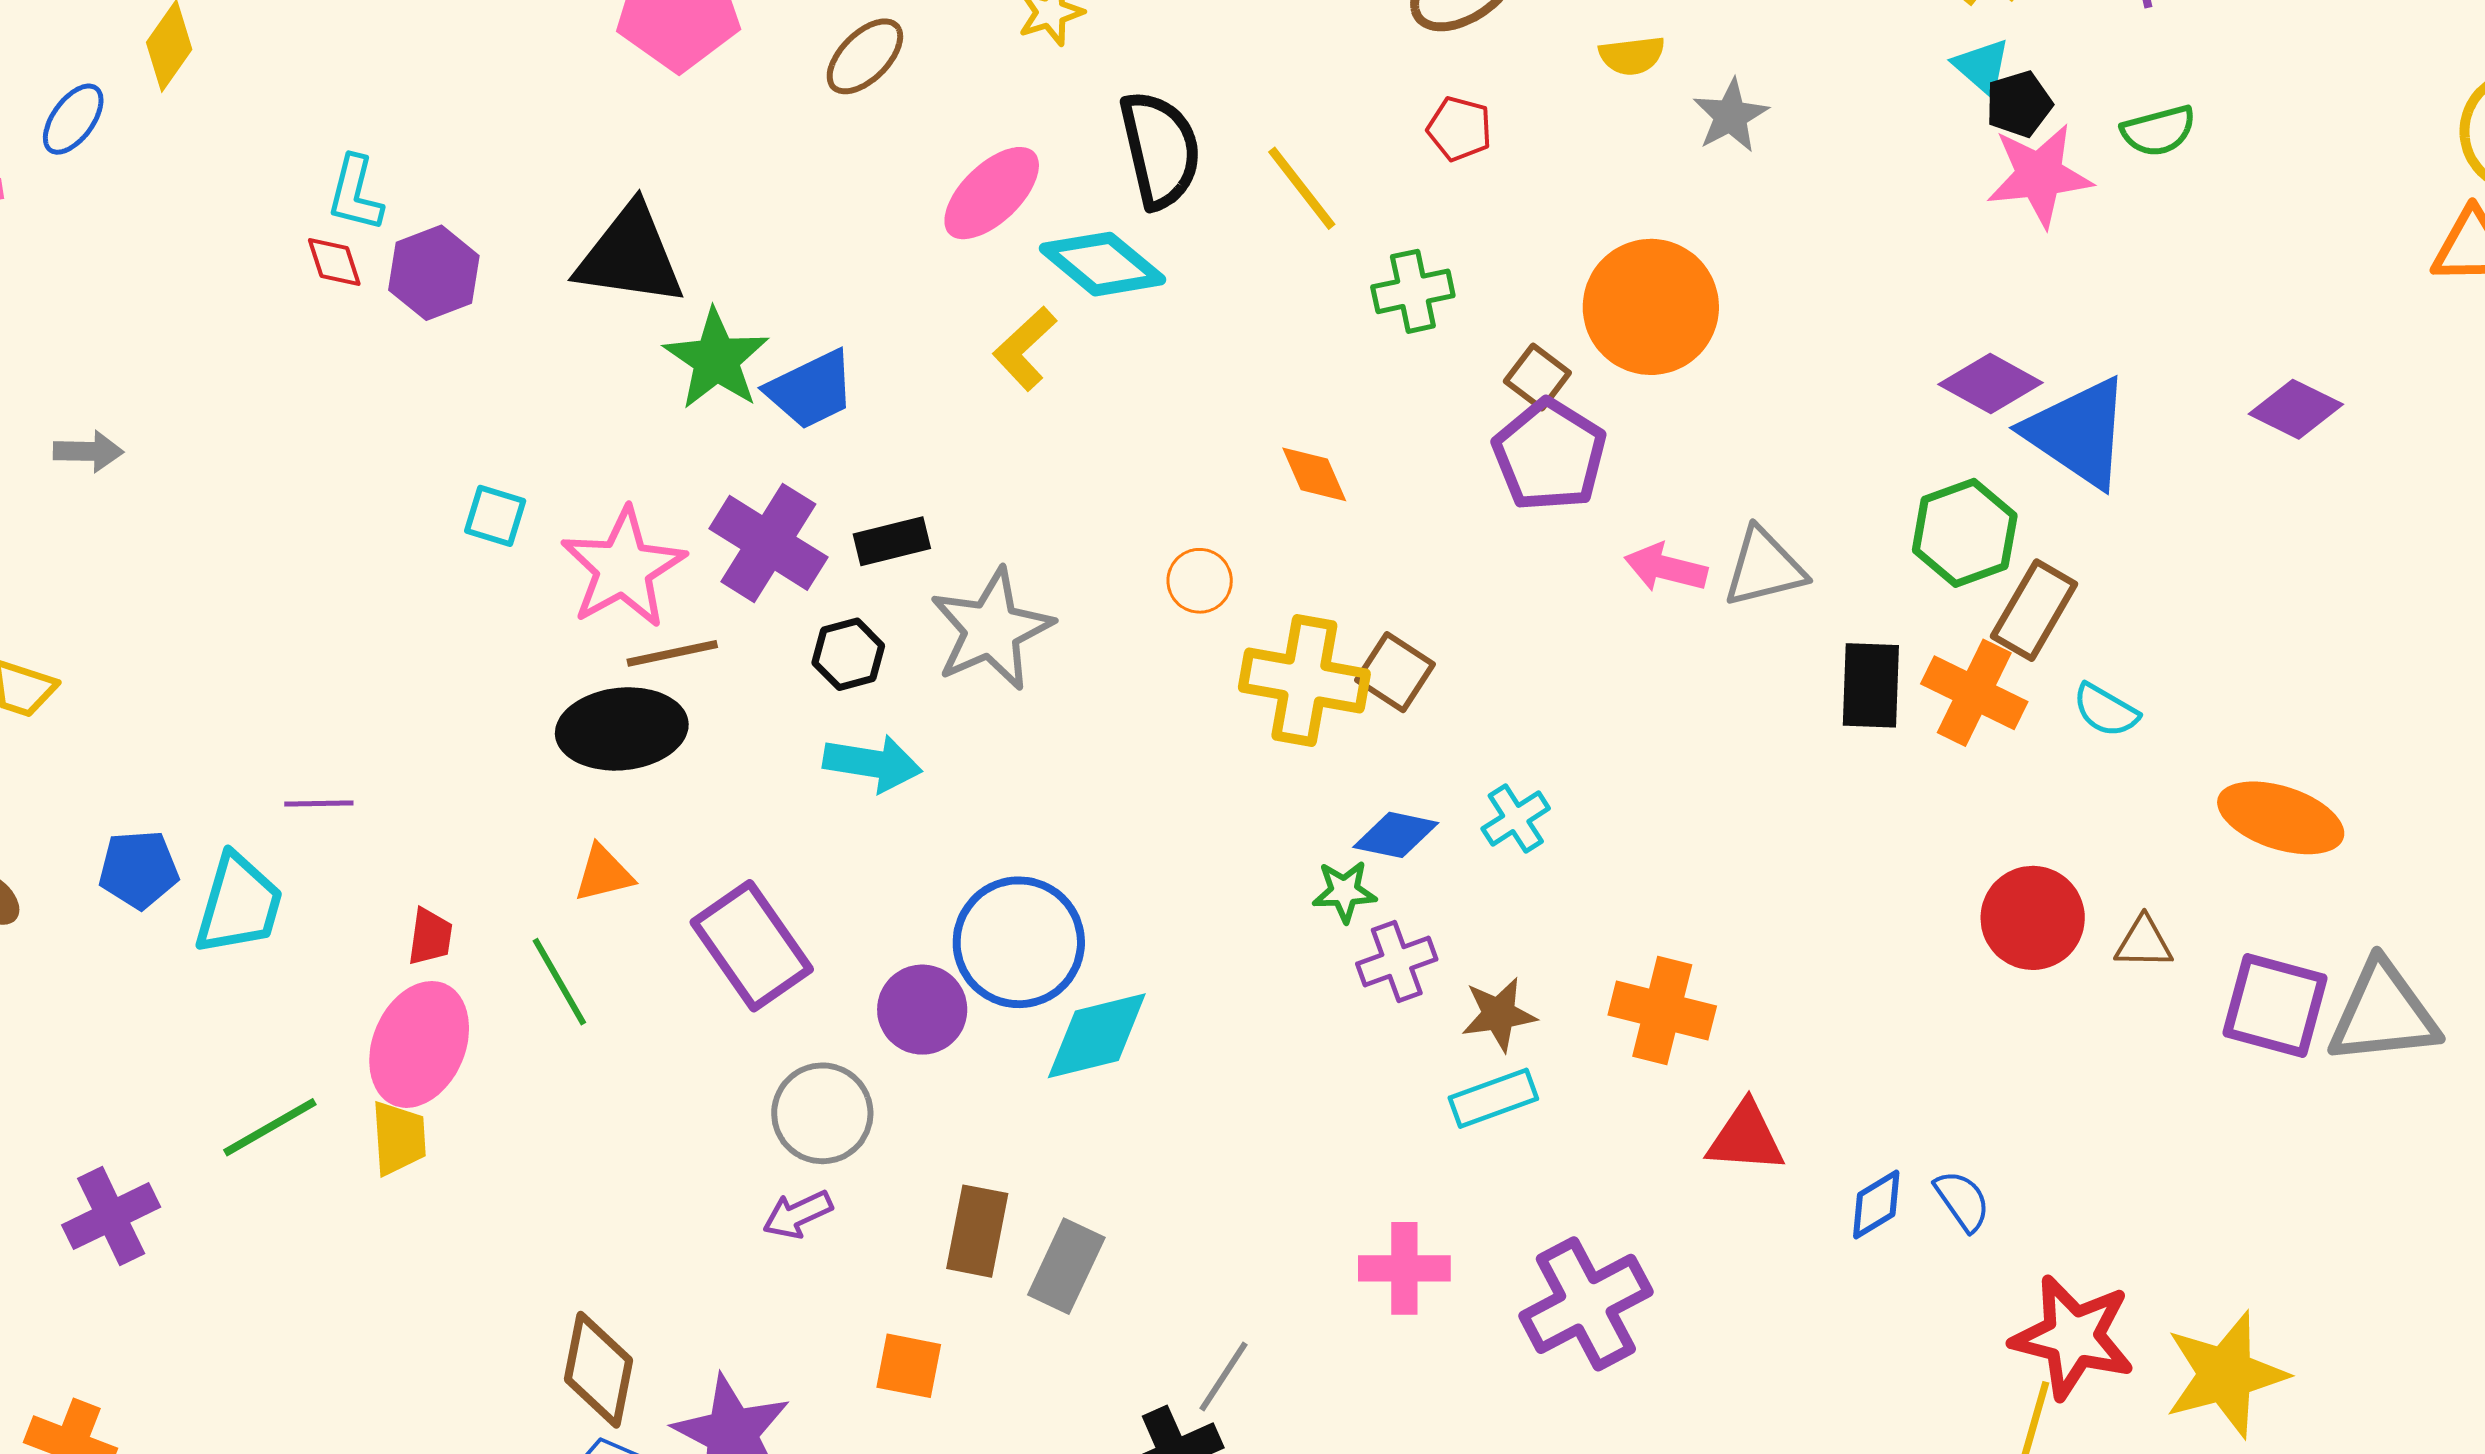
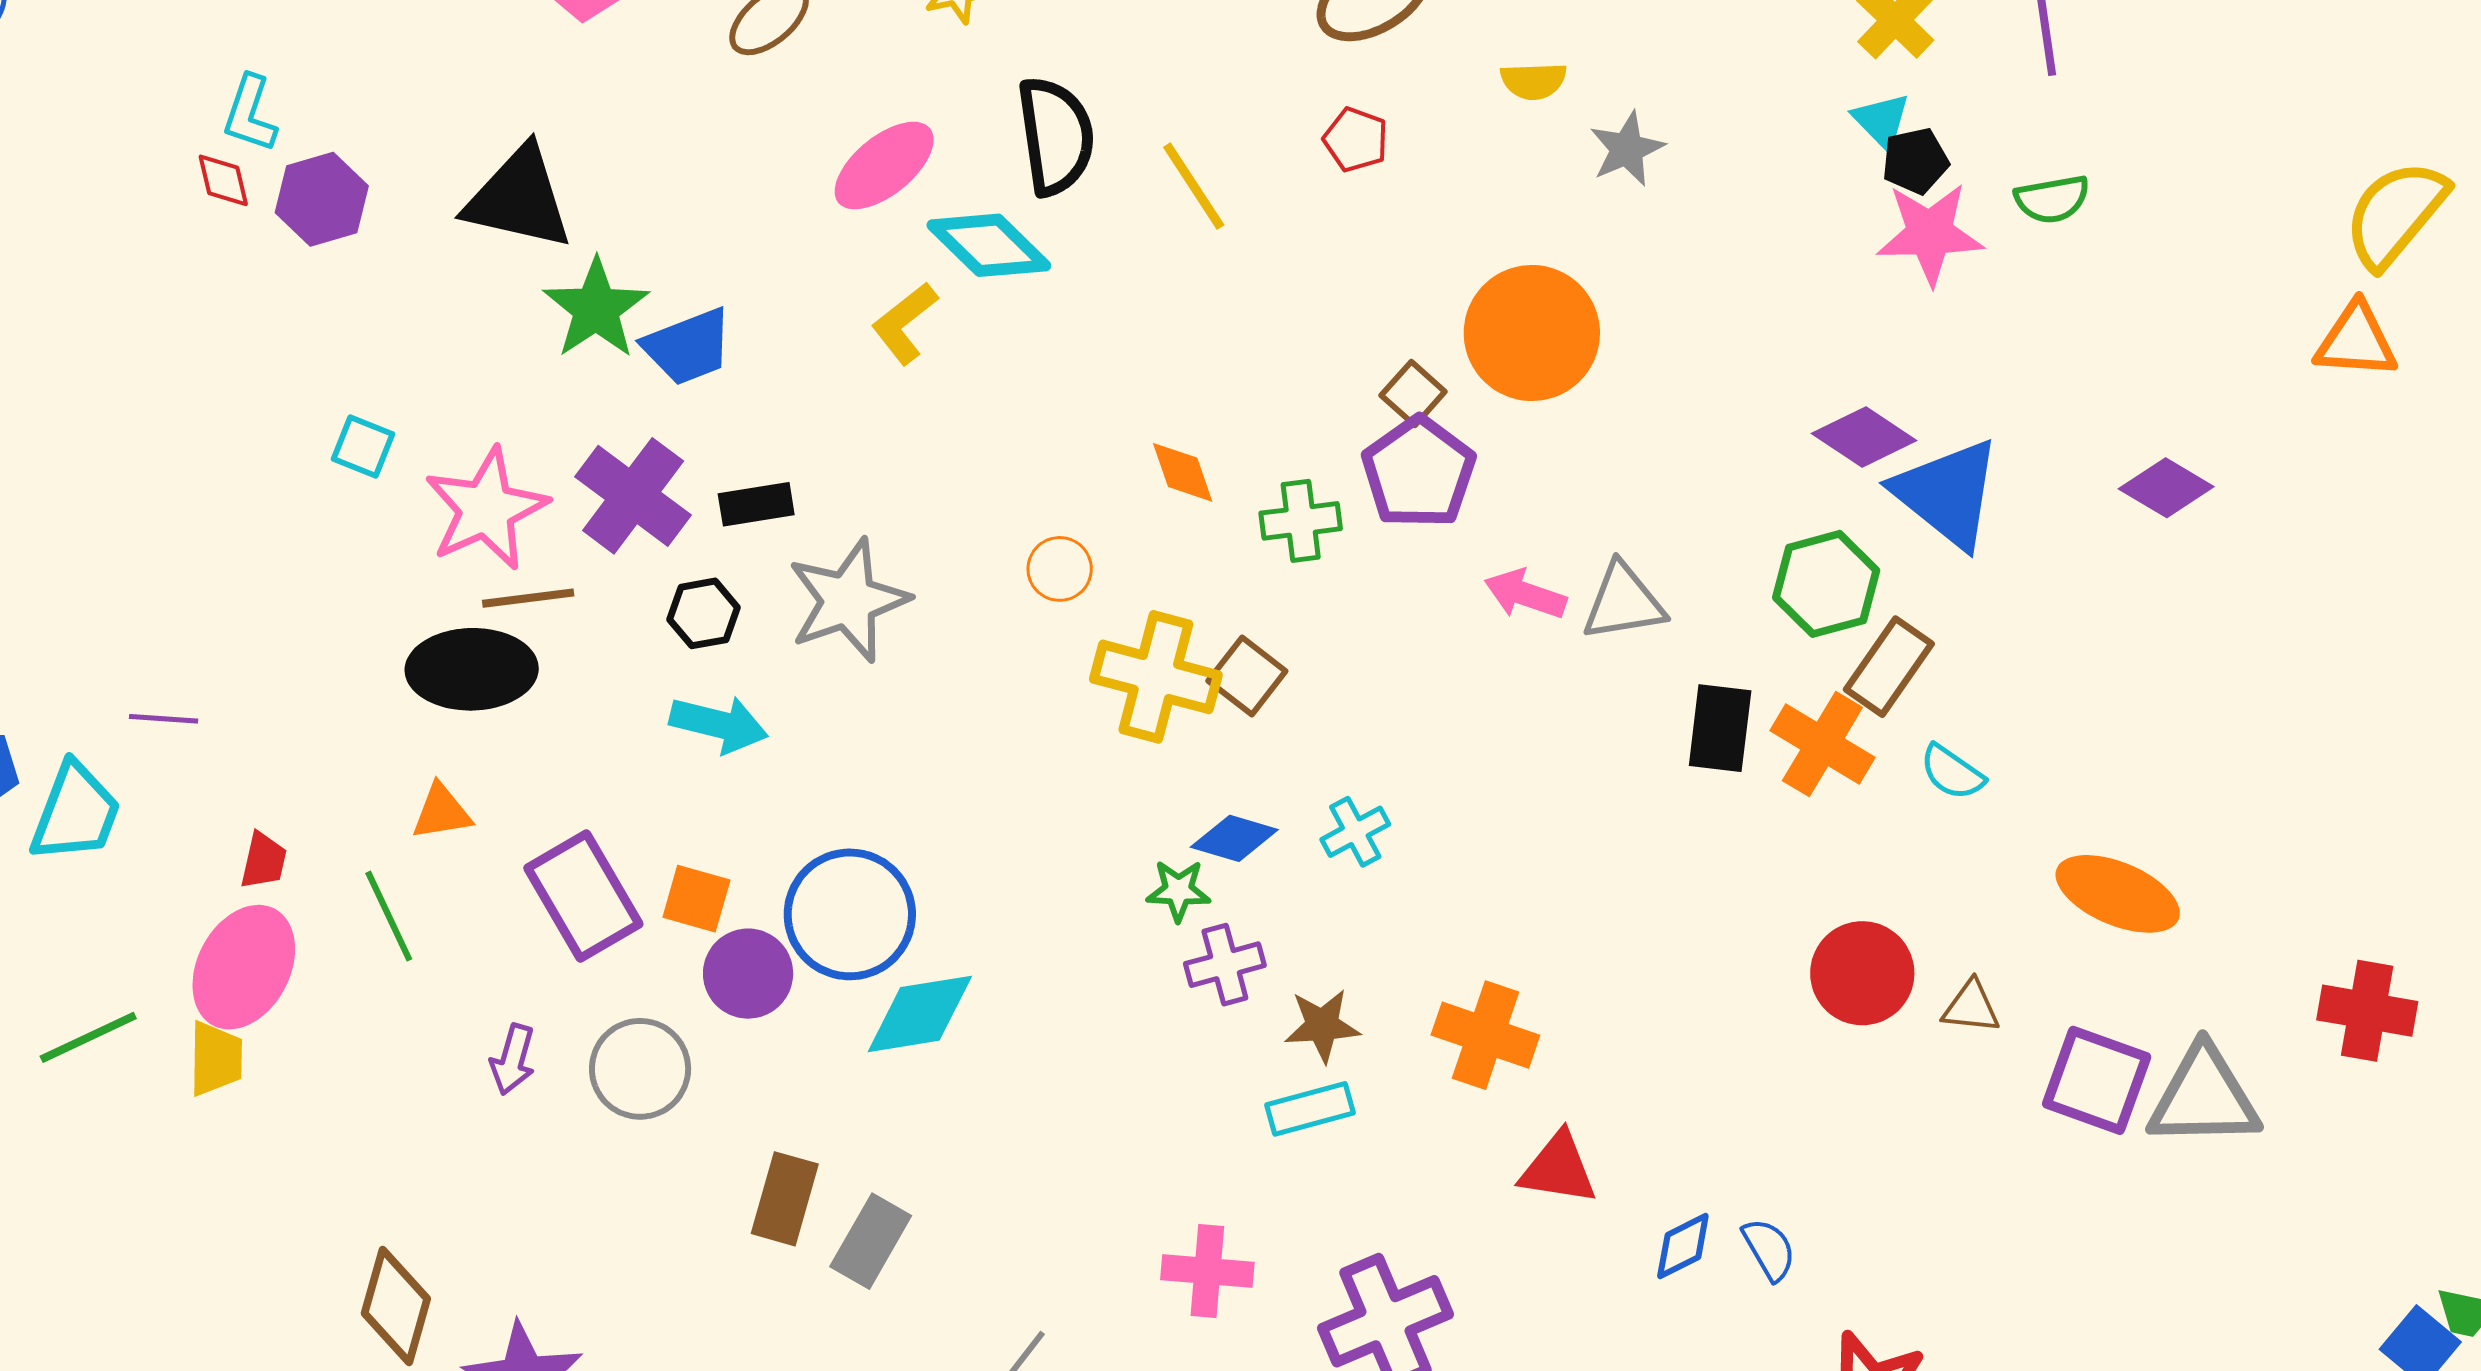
green cross: (1413, 291) -> (1301, 521), moved
purple arrow: (798, 1214) -> (513, 1060), moved, turned -54
orange square: (909, 1366) -> (696, 899), moved

